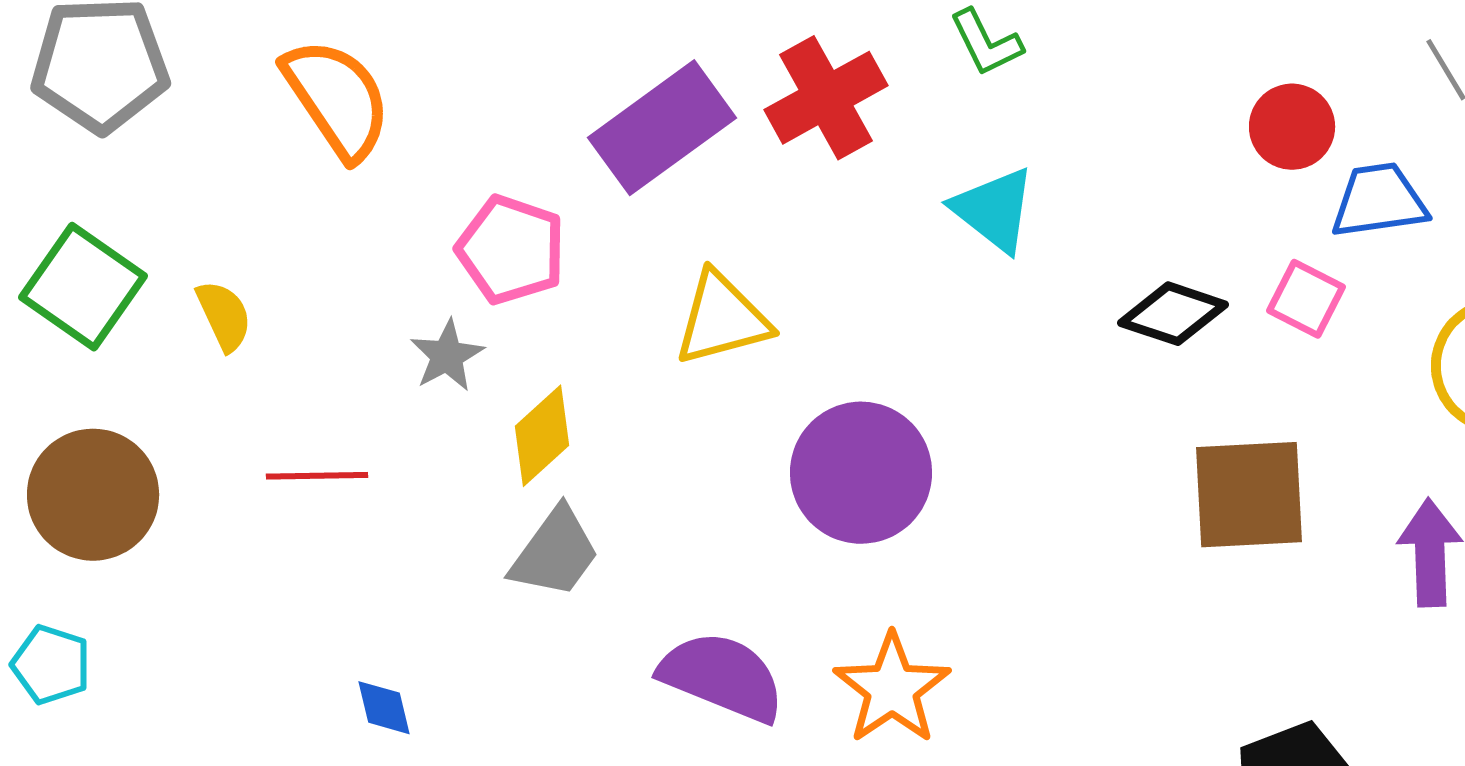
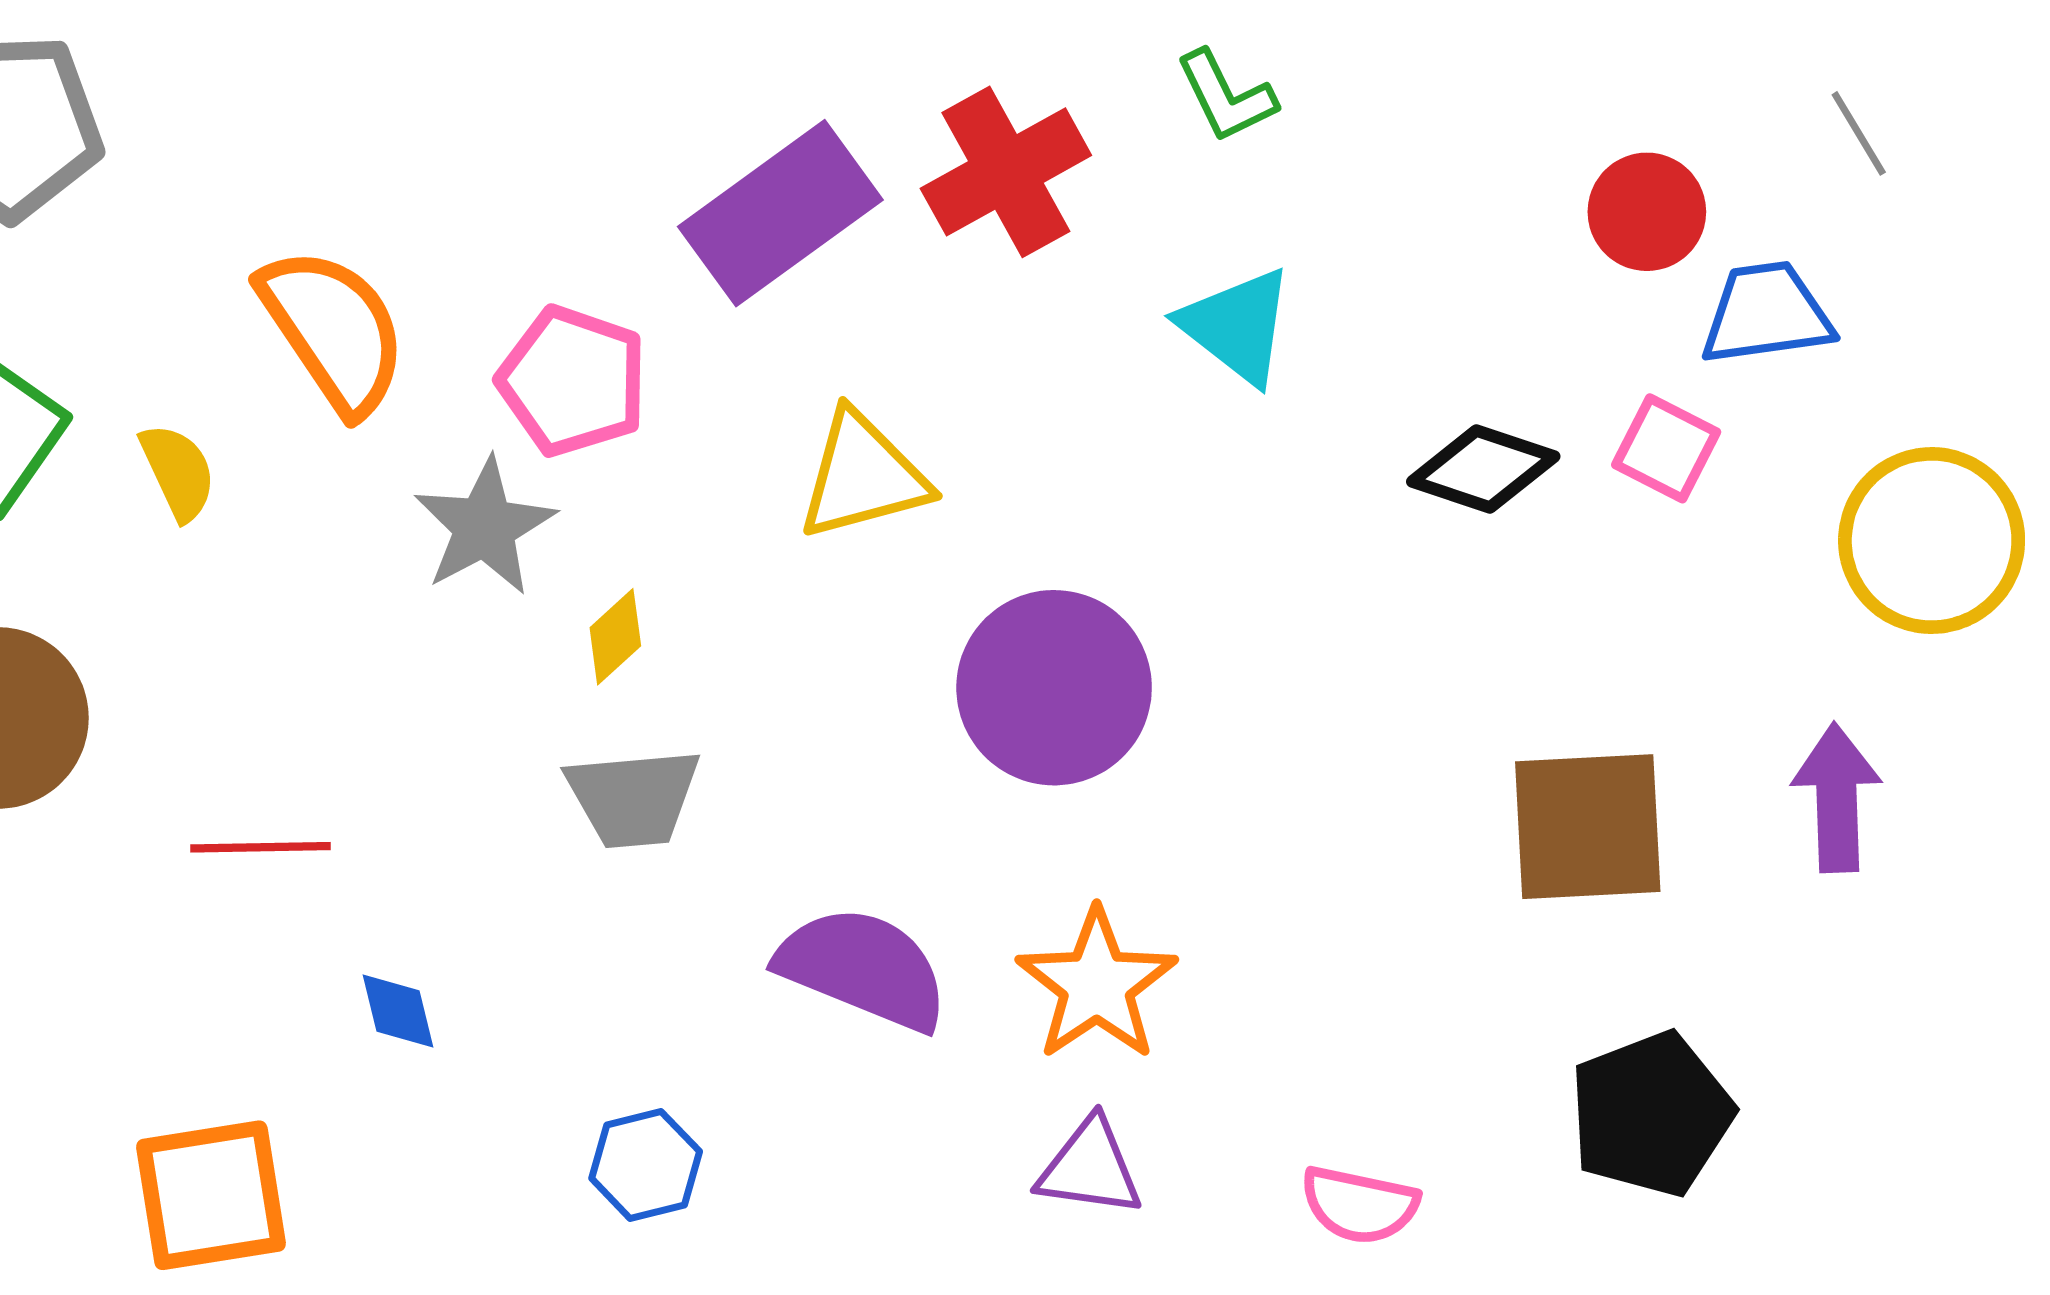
orange semicircle: (337, 99) -> (333, 330), moved
gray star: (447, 356) -> (485, 527), size x1.4
yellow diamond: (542, 436) -> (615, 637), size x0.7
red line: (317, 476) -> (260, 847), moved
brown square: (1249, 495) -> (1588, 827), moved
gray trapezoid: (555, 553) -> (633, 798), turned 49

